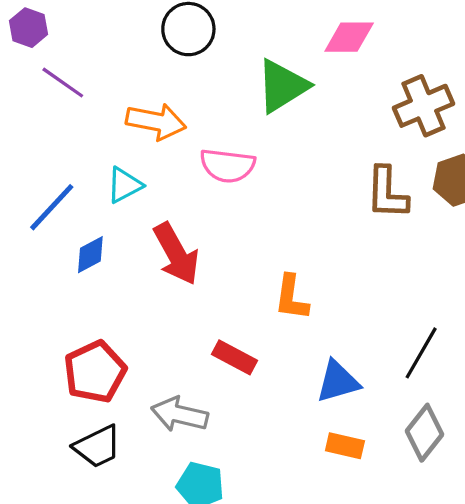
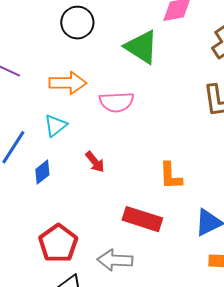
green triangle: (282, 86) -> (141, 47), turned -45
red arrow: (176, 254) -> (95, 162), size x0.6
red rectangle: (234, 357) -> (142, 219), size x1.4

